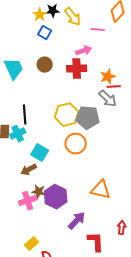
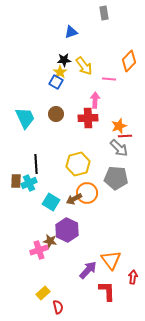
yellow star: (40, 15) -> (60, 72), moved
pink arrow: (84, 51) -> (95, 100), turned -70
gray pentagon: (88, 118) -> (116, 178), moved
brown arrow: (29, 170) -> (74, 199), moved
orange triangle: (101, 190) -> (111, 260), moved, turned 40
purple hexagon: (56, 197) -> (67, 230), moved

